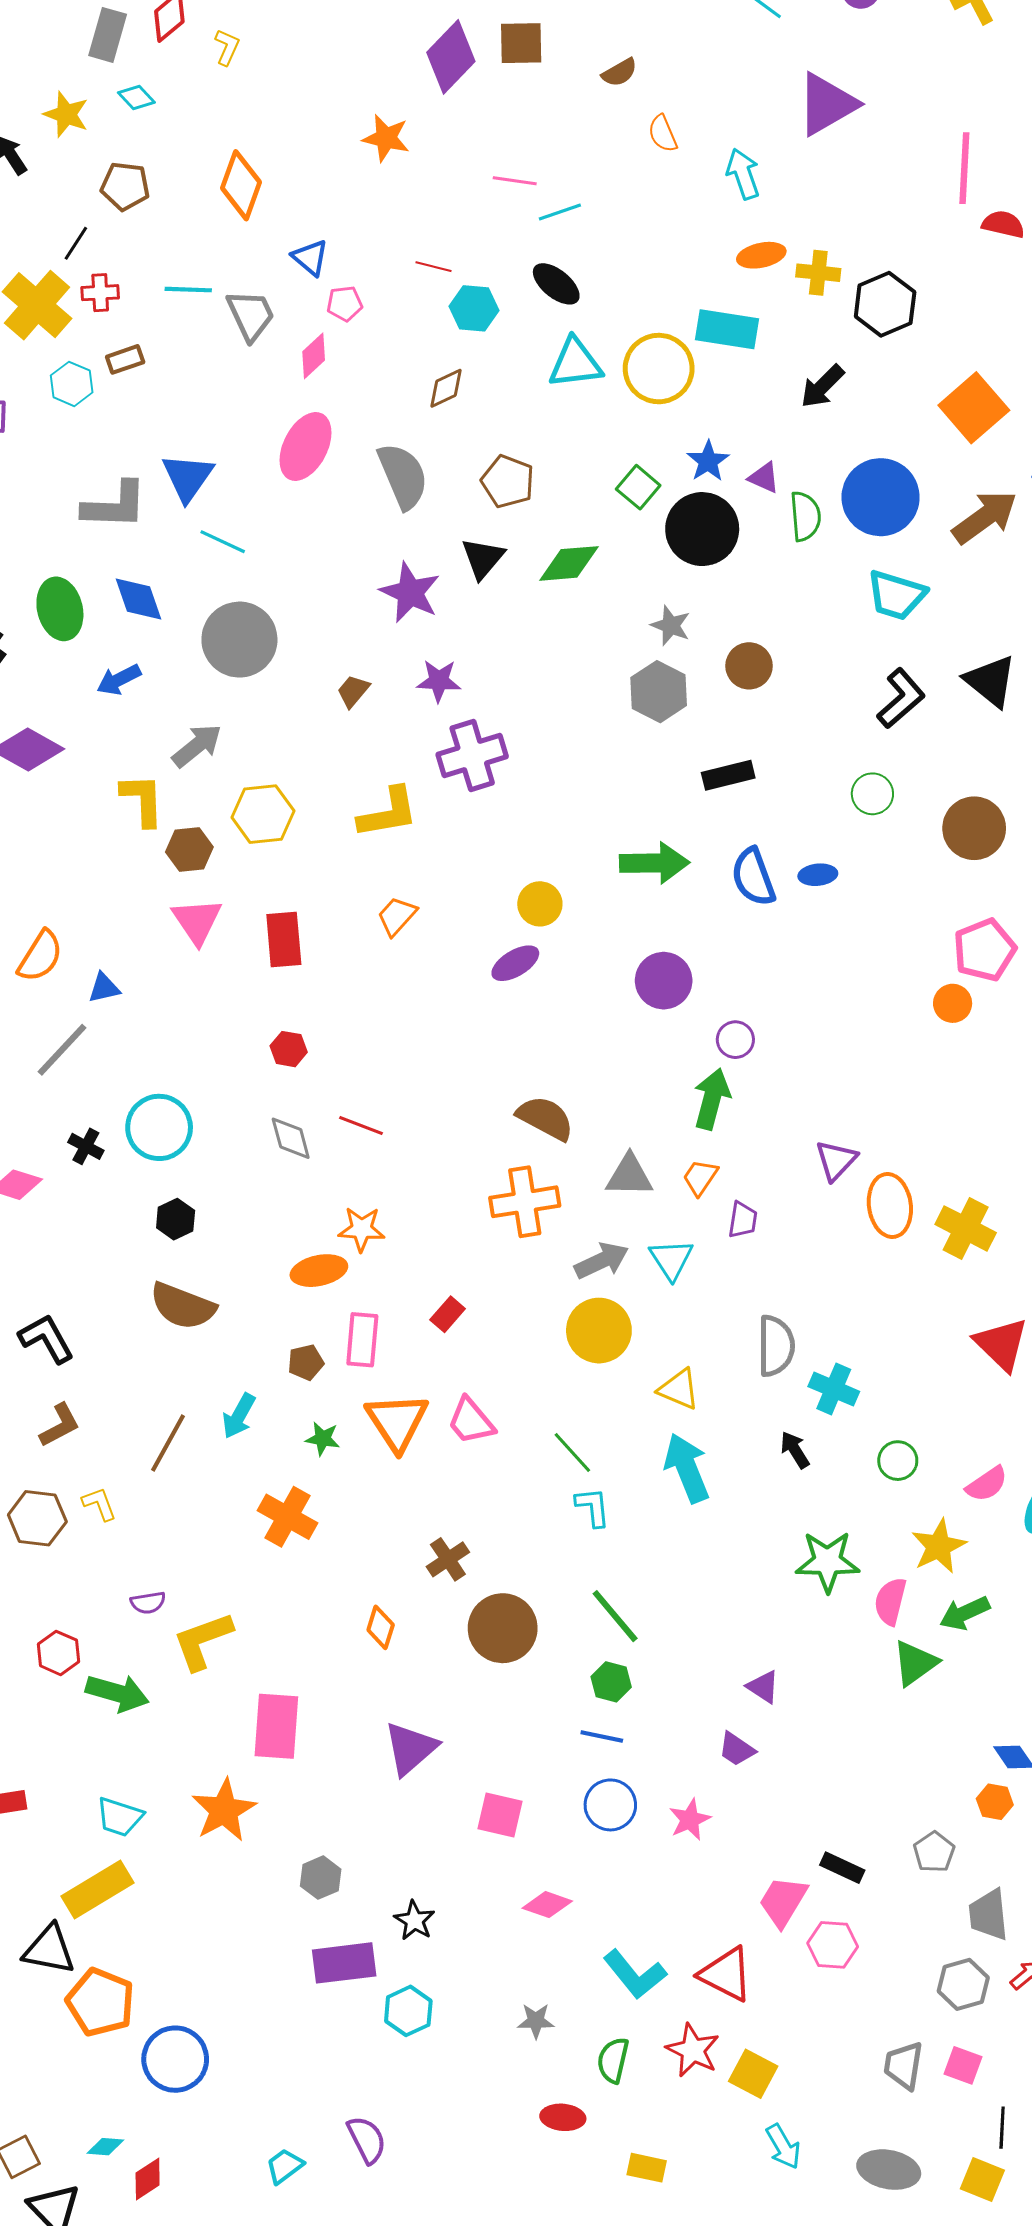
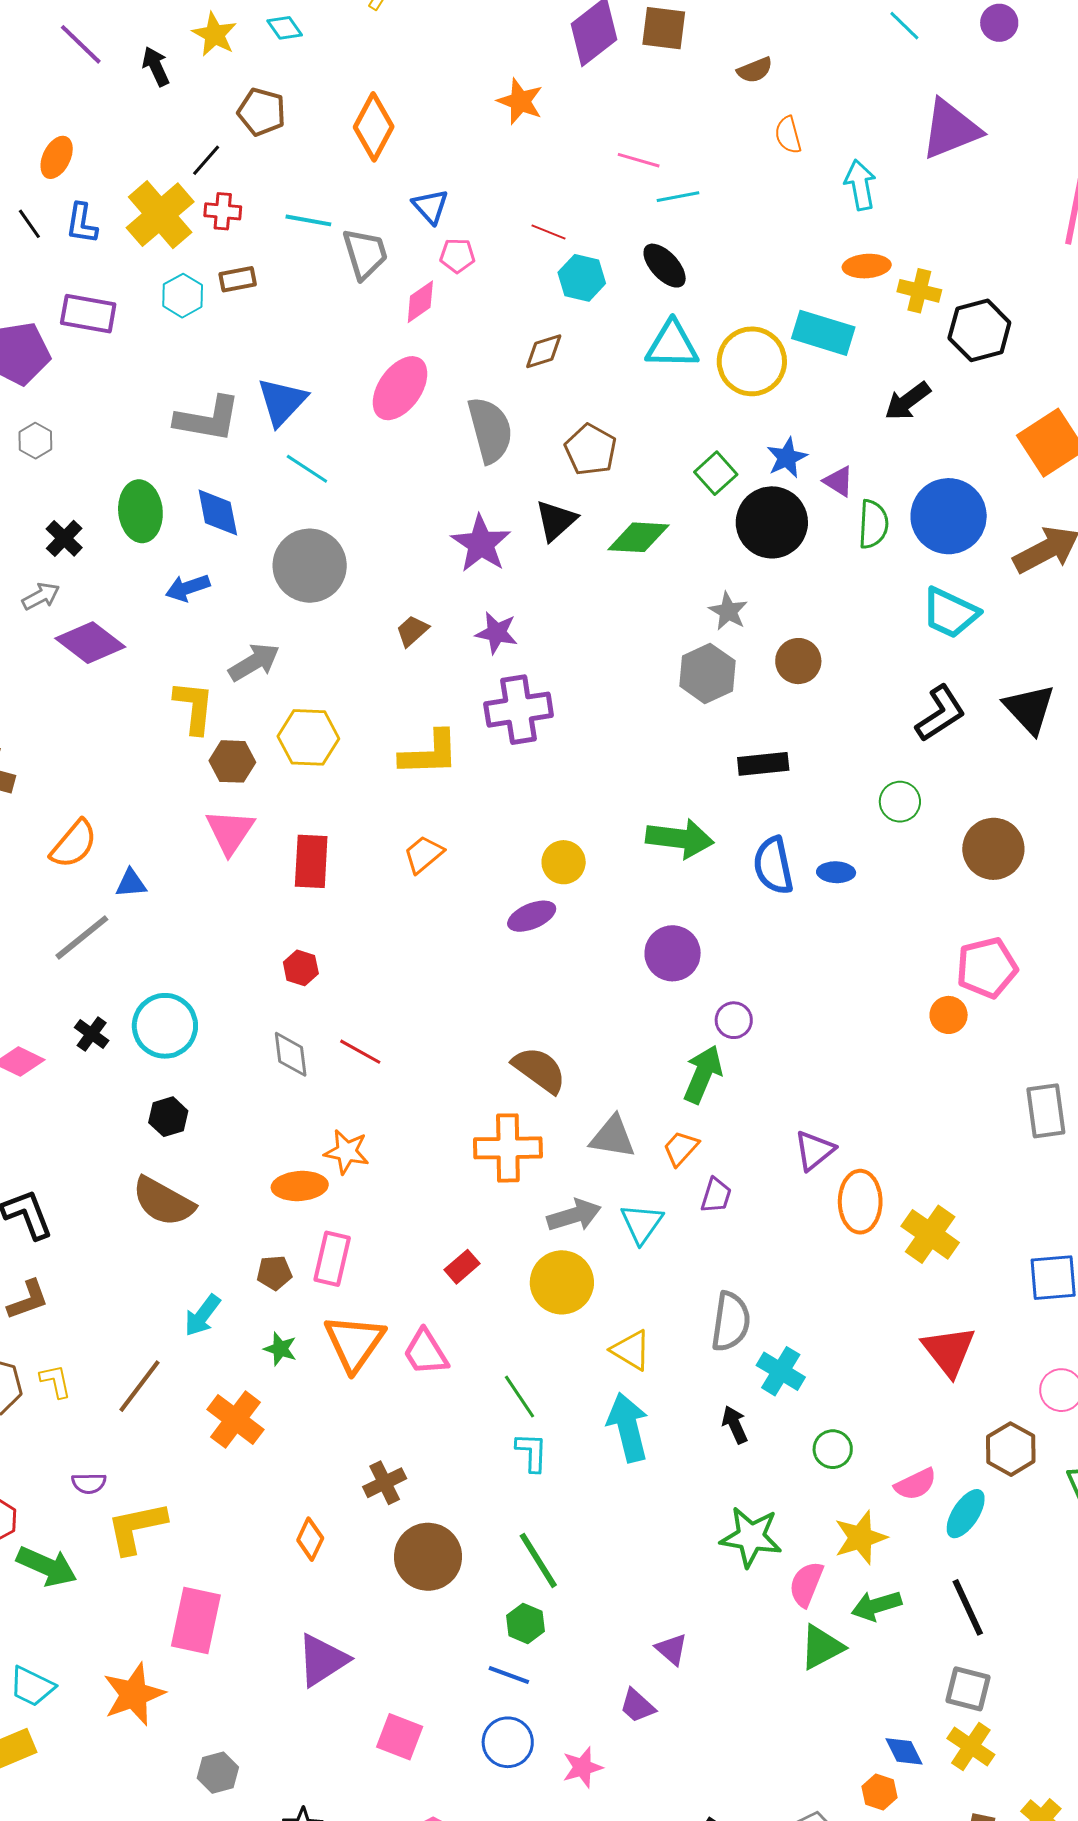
red rectangle: (448, 1314) -> (462, 1267), moved
brown line: (168, 1443) -> (139, 1386), moved

